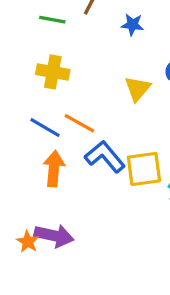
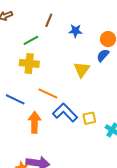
green line: (52, 20) -> (31, 40), moved, turned -35
blue line: (45, 127) -> (15, 99), moved
yellow square: (144, 169) -> (89, 118), size x0.6

